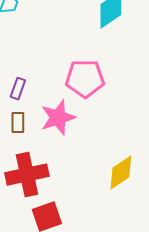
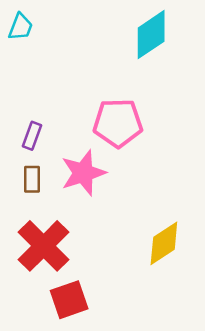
red cross: (27, 175) -> (44, 246), turned -33

